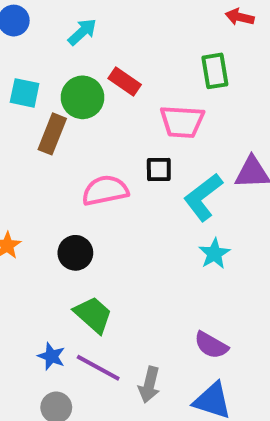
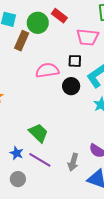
black circle: (75, 253) -> (71, 86), moved
gray arrow: (149, 385) -> (73, 162), moved

